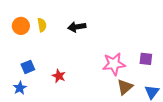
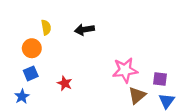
orange circle: (21, 26) -> (32, 48), moved
purple square: (146, 59) -> (160, 79), moved

